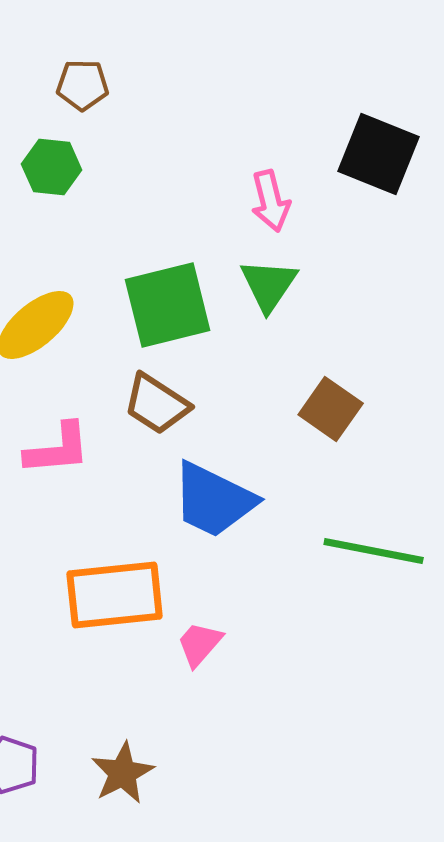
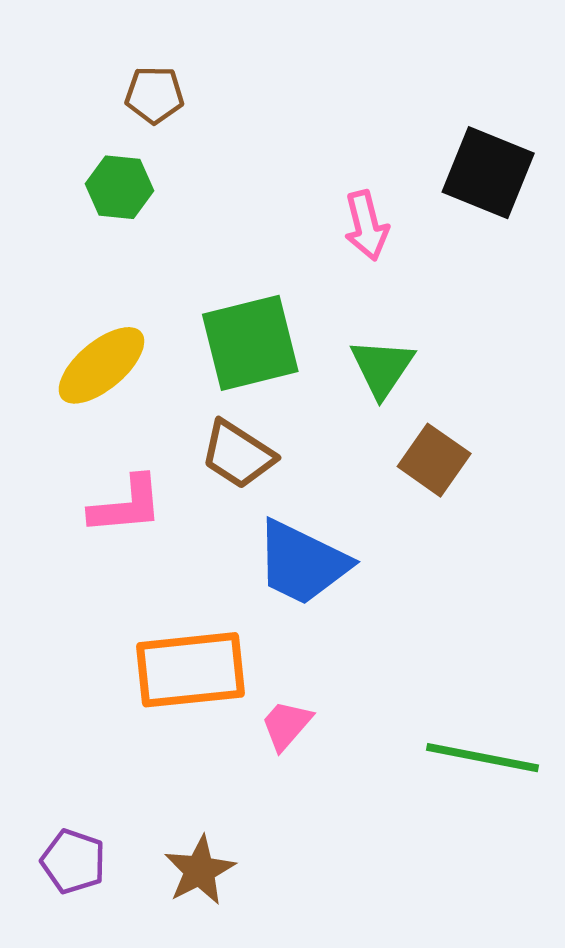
green triangle: (269, 285) -> (382, 368), moved
green line: (374, 551) -> (483, 758), moved

